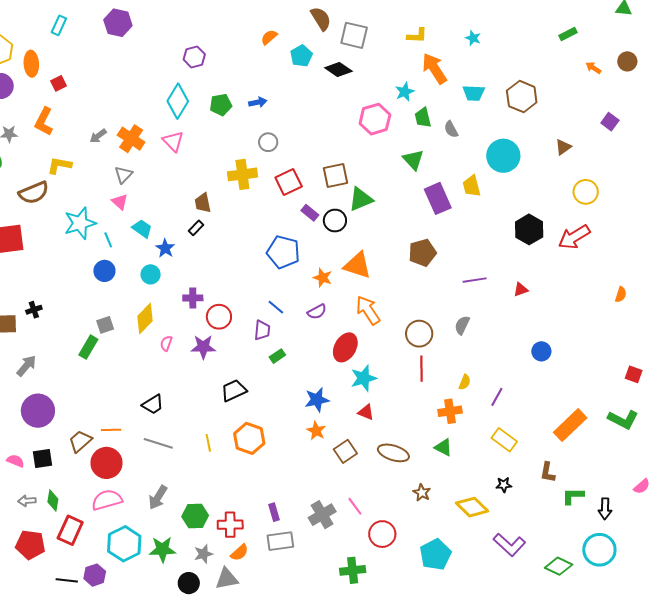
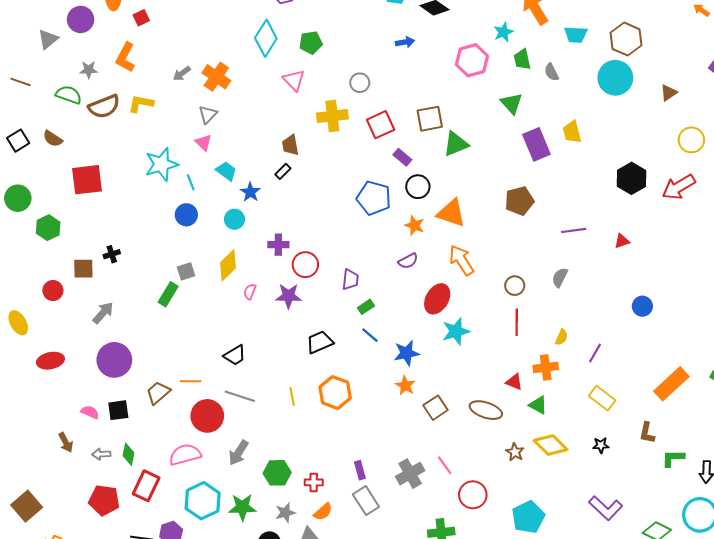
blue arrow: (258, 102) -> (405, 42), moved
pink triangle: (173, 141) -> (294, 80), moved
cyan circle: (503, 156) -> (615, 78), moved
brown semicircle: (34, 193) -> (104, 106), moved
black circle: (335, 221) -> (418, 187), moved
blue line: (276, 307) -> (370, 335), moved
brown circle: (419, 334) -> (515, 286), size x0.7
red triangle: (366, 412) -> (514, 382), moved
red circle: (106, 463) -> (207, 416), moved
yellow diamond: (472, 507) -> (551, 445), moved
red cross: (230, 525) -> (314, 482), size x0.7
gray rectangle: (280, 541) -> (366, 501), turned 64

